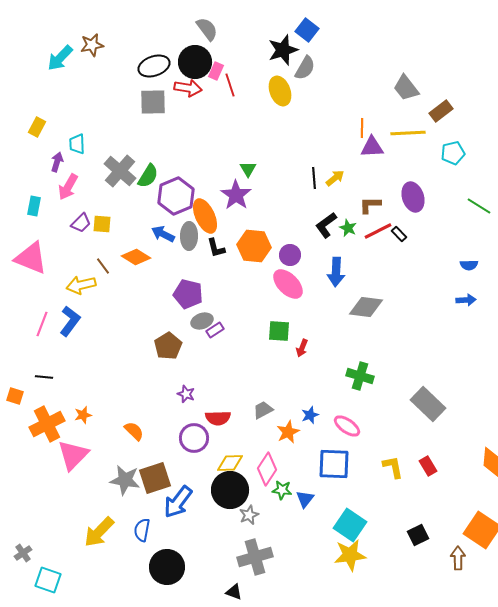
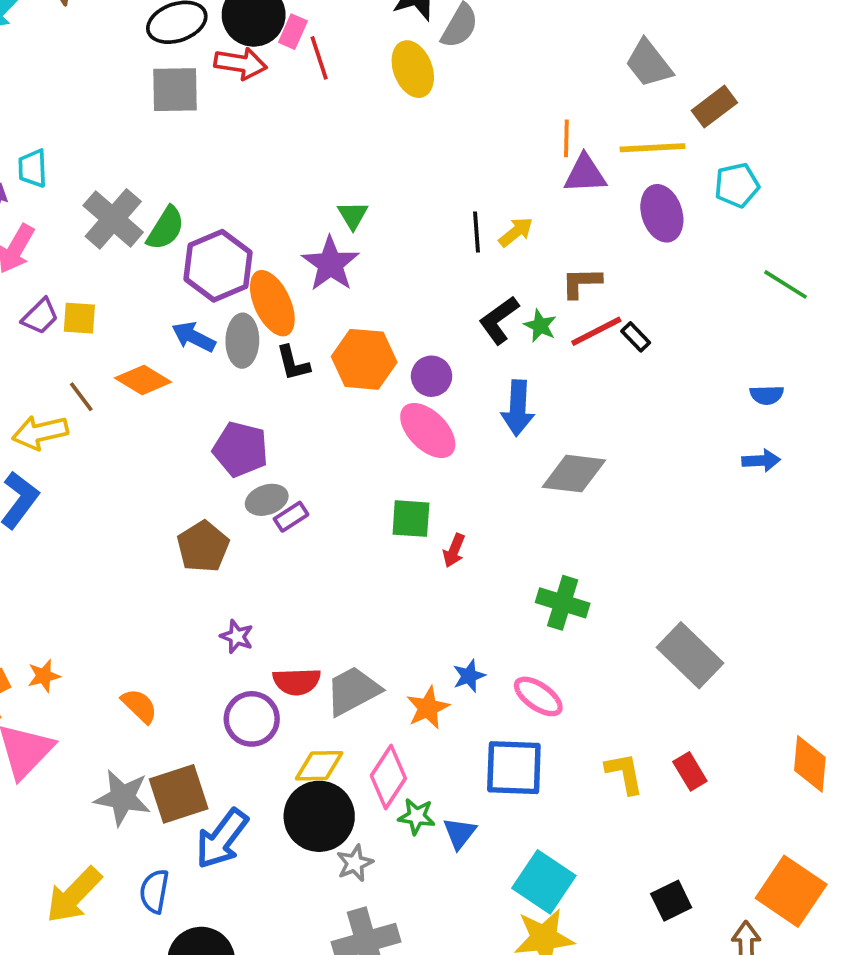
purple ellipse: (413, 197) -> (662, 213), moved
gray trapezoid: (263, 410) -> (353, 691), moved, size x1.5

